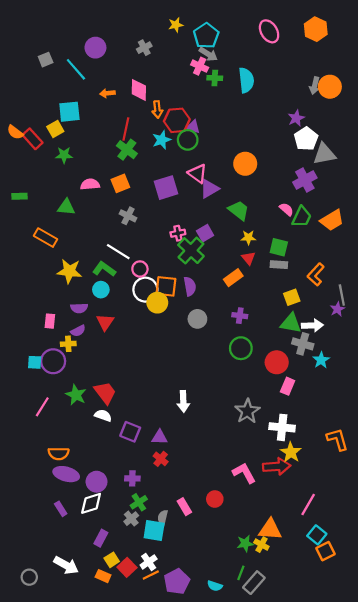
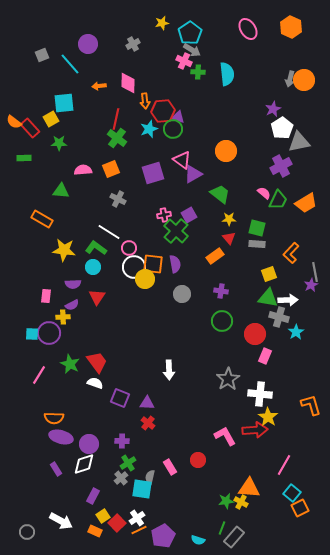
green rectangle: (19, 196) -> (24, 158), moved

